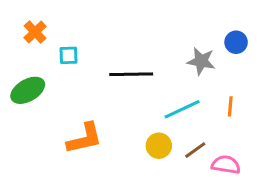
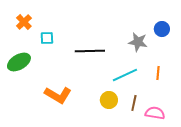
orange L-shape: (85, 138) -> (58, 95), turned 44
brown line: (195, 150) -> (134, 103), turned -42

